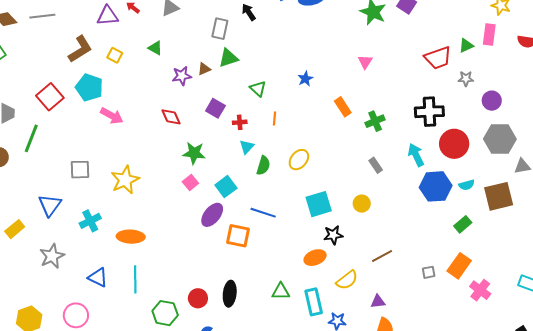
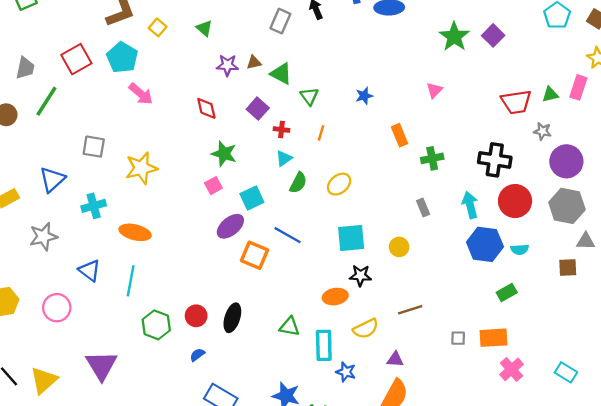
green triangle: (228, 58) -> (281, 74), moved, turned 35
purple circle: (492, 101) -> (566, 161), size x1.5
brown square: (499, 196) -> (568, 268), moved, size x0.6
orange rectangle: (459, 266) -> (494, 338), turned 40

